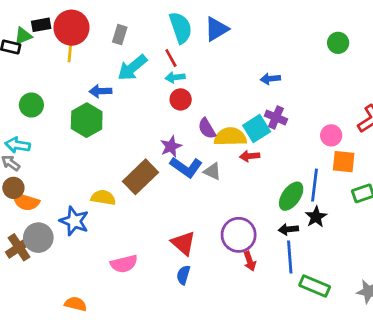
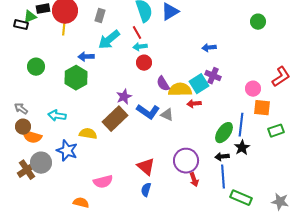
cyan arrow: (18, 145) -> (57, 116), moved
purple star: (171, 146) -> (124, 97), moved
orange semicircle: (76, 304) -> (81, 203), moved

